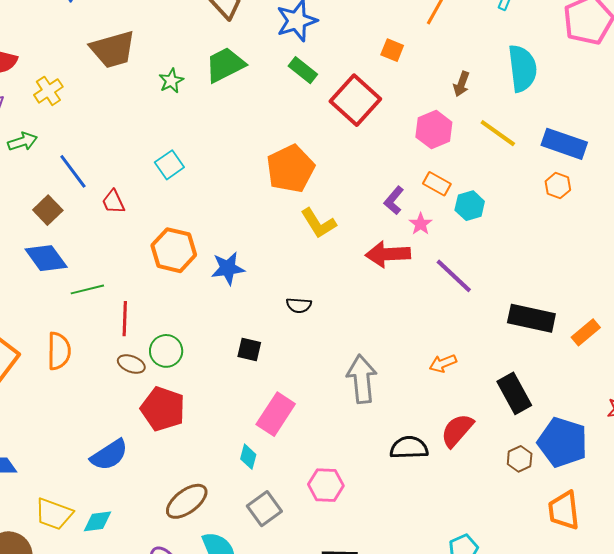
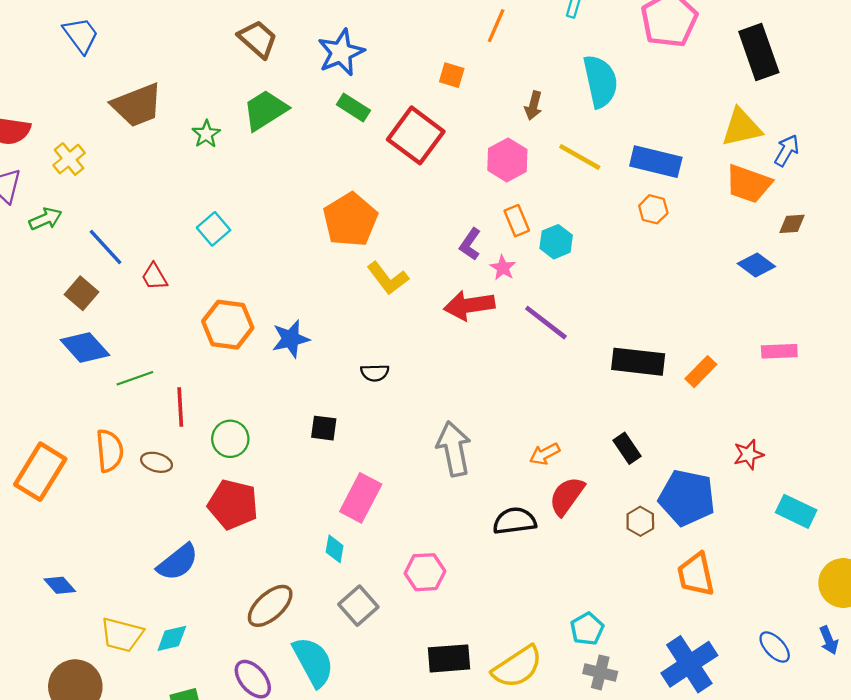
orange rectangle: (437, 184) -> (517, 221), turned 44
orange arrow: (443, 363) -> (545, 454), moved
brown ellipse: (131, 364) -> (157, 462), moved
black rectangle: (514, 393) -> (627, 448), size x0.7

